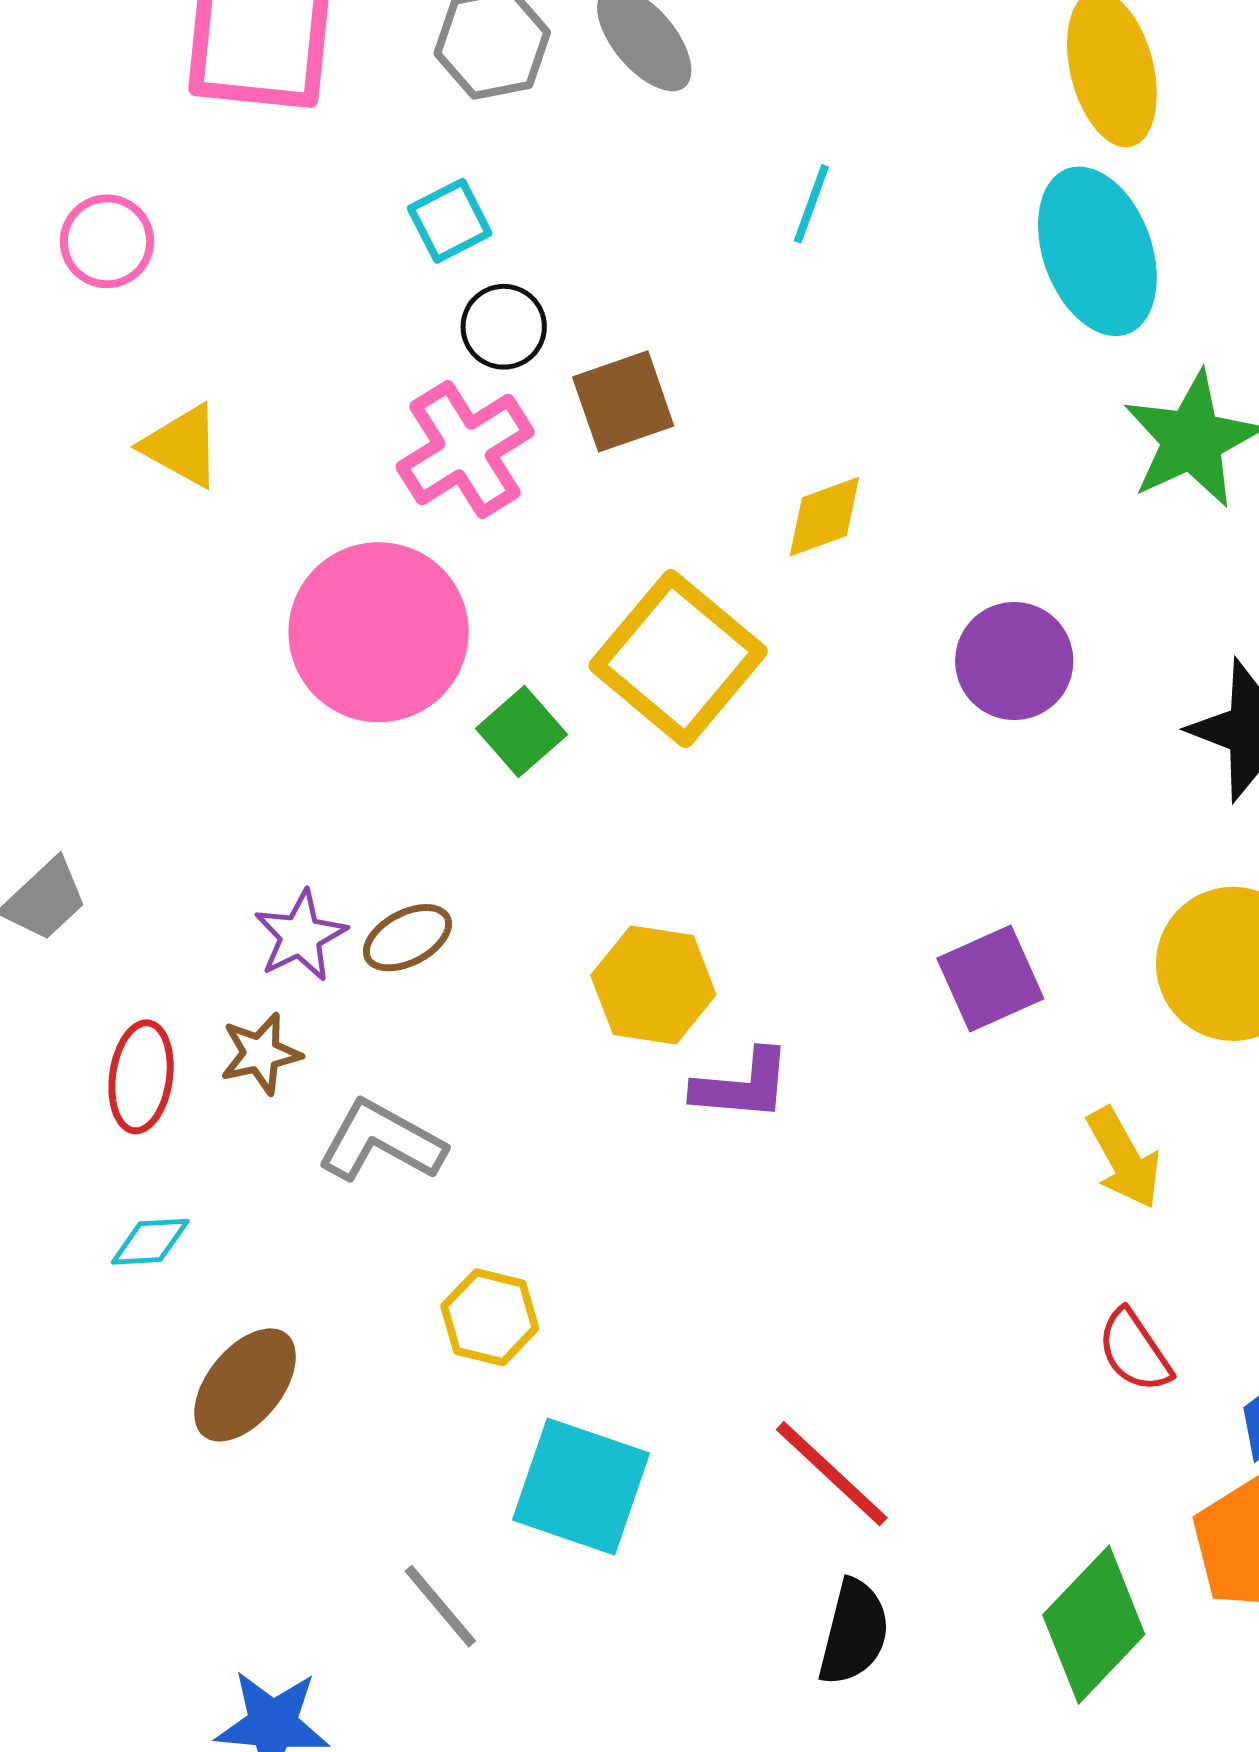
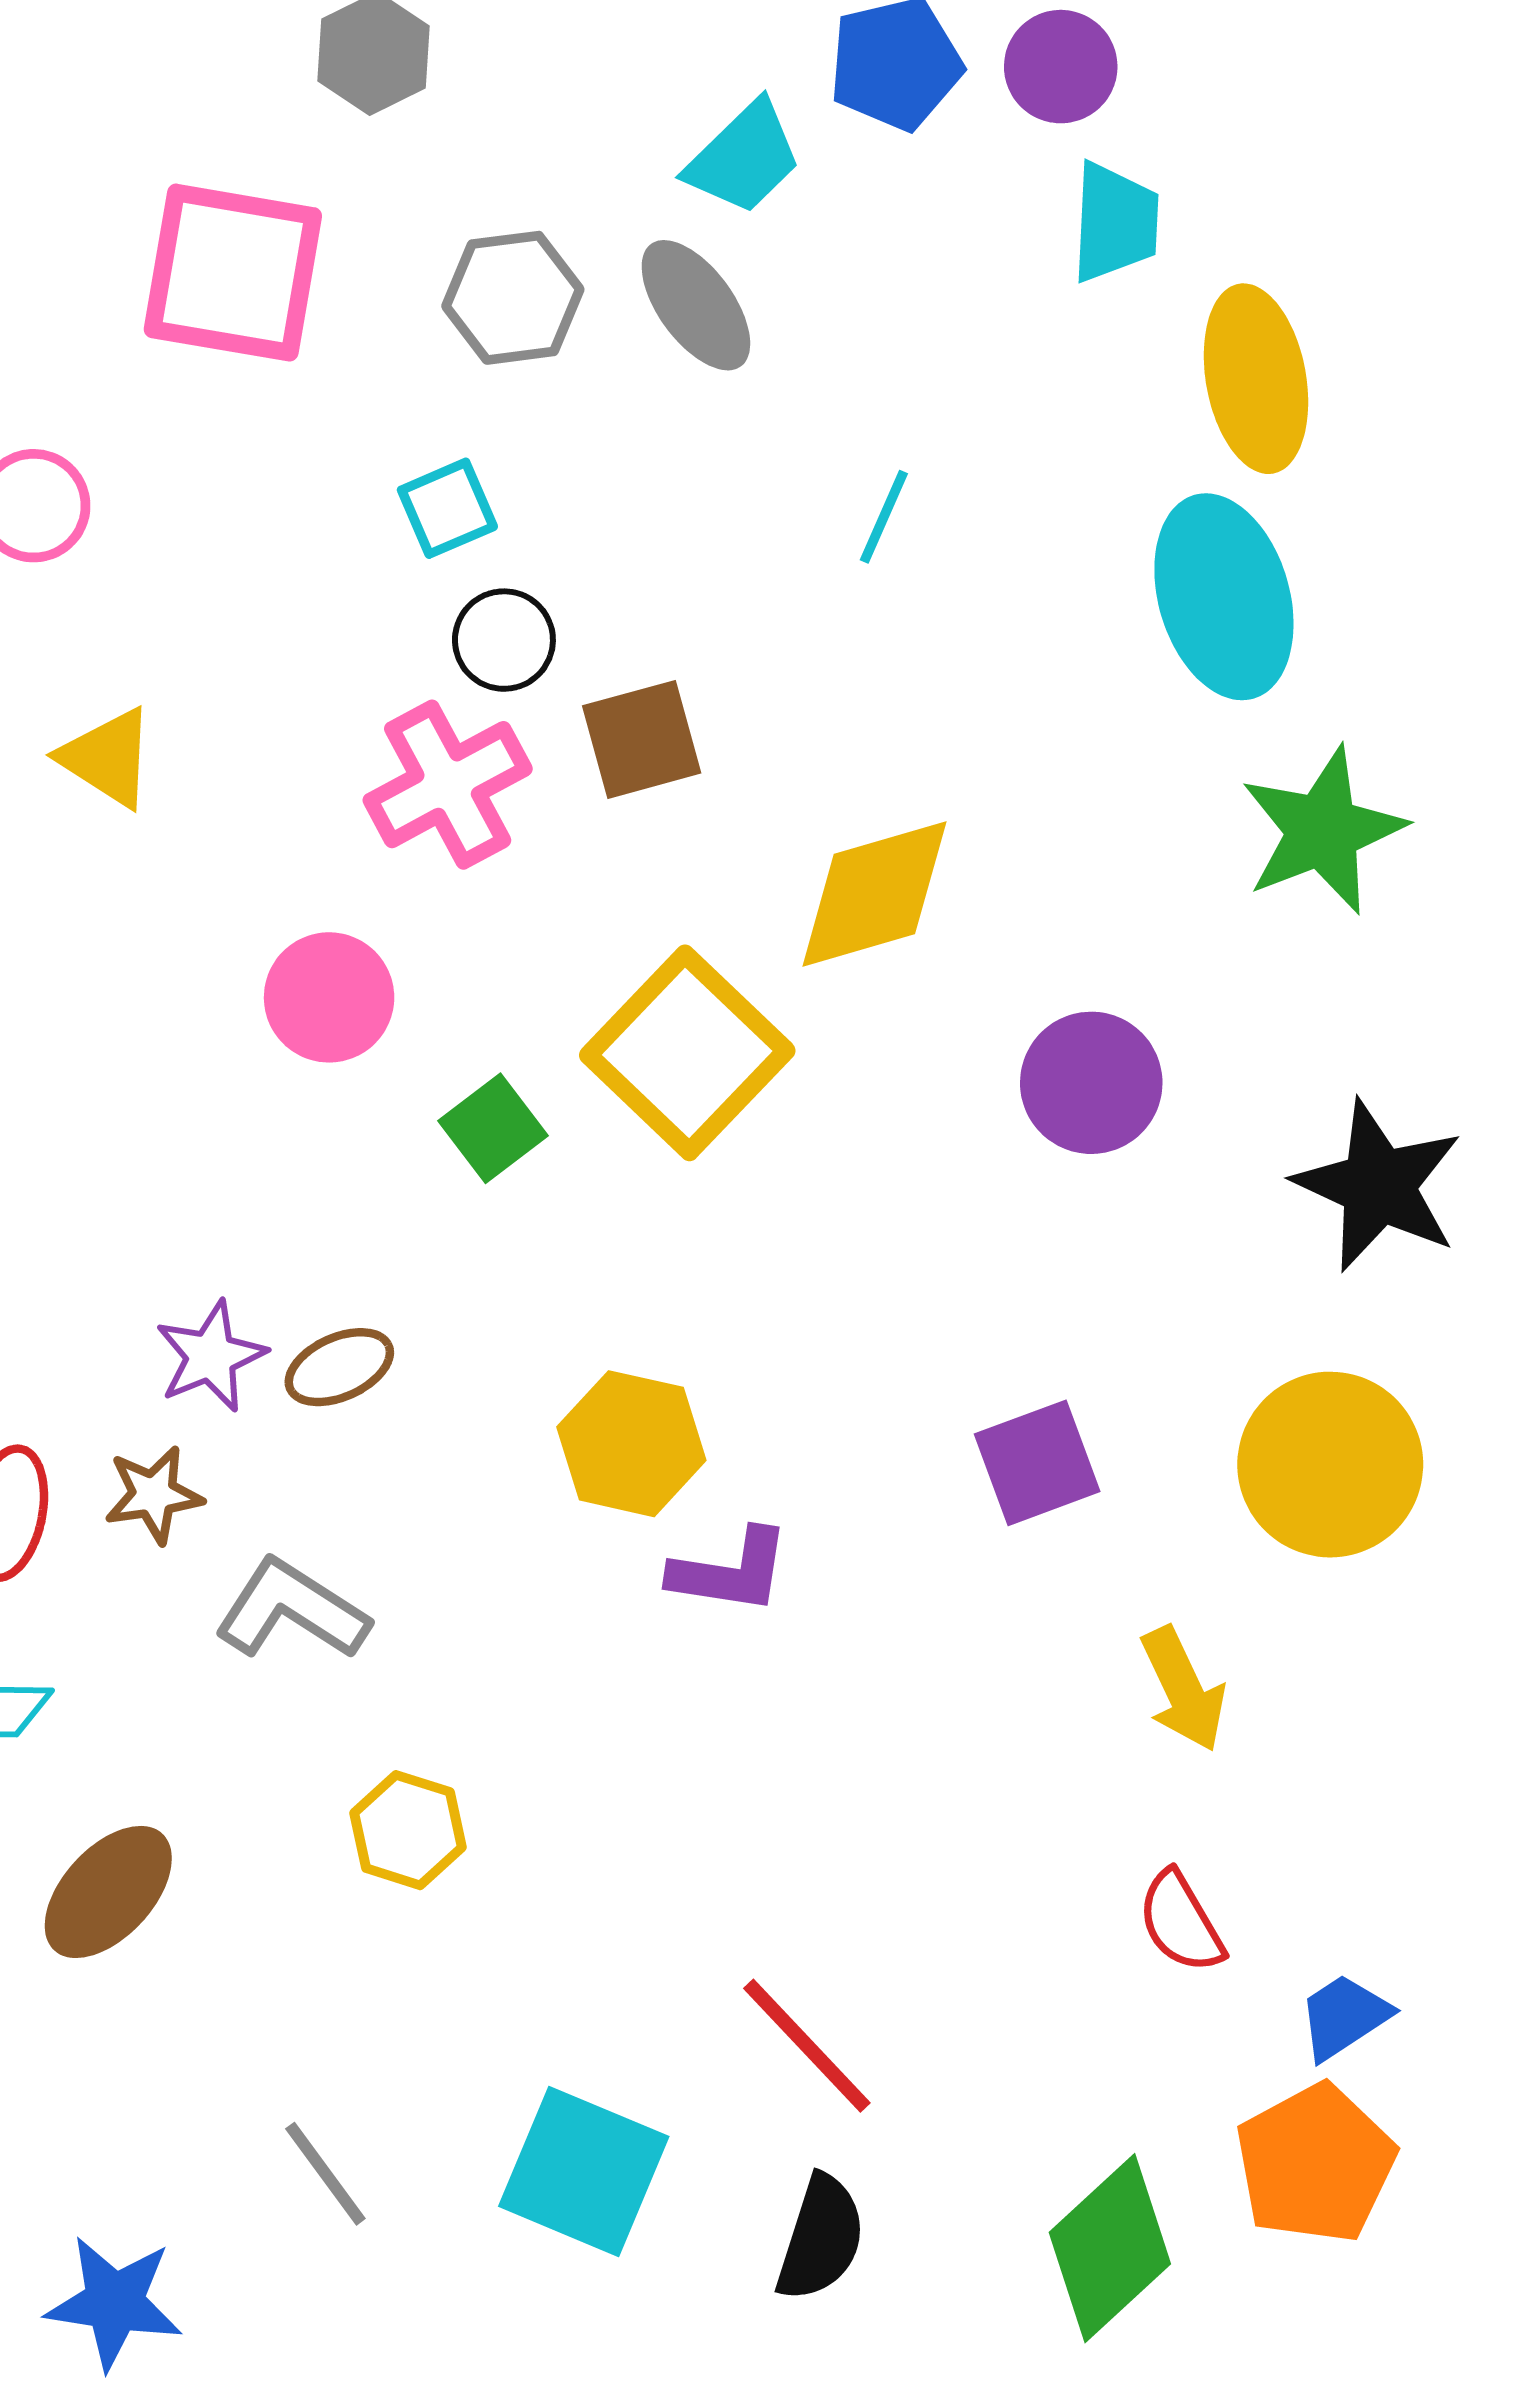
yellow diamond: (824, 517) -> (874, 894), size x1.6
pink circle: (379, 632) -> (329, 997), size x0.6
cyan square: (581, 1486) -> (584, 2171), moved

